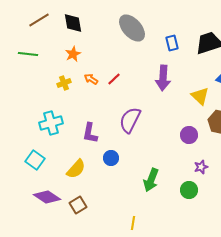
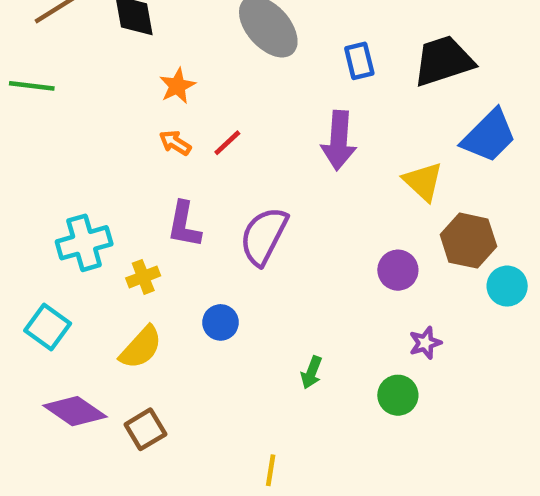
orange star: (73, 54) -> (177, 86), moved
yellow cross: (64, 83) -> (143, 277), moved
purple L-shape: (90, 133) -> (184, 225), moved
green arrow: (151, 180) -> (311, 372), size x0.6

